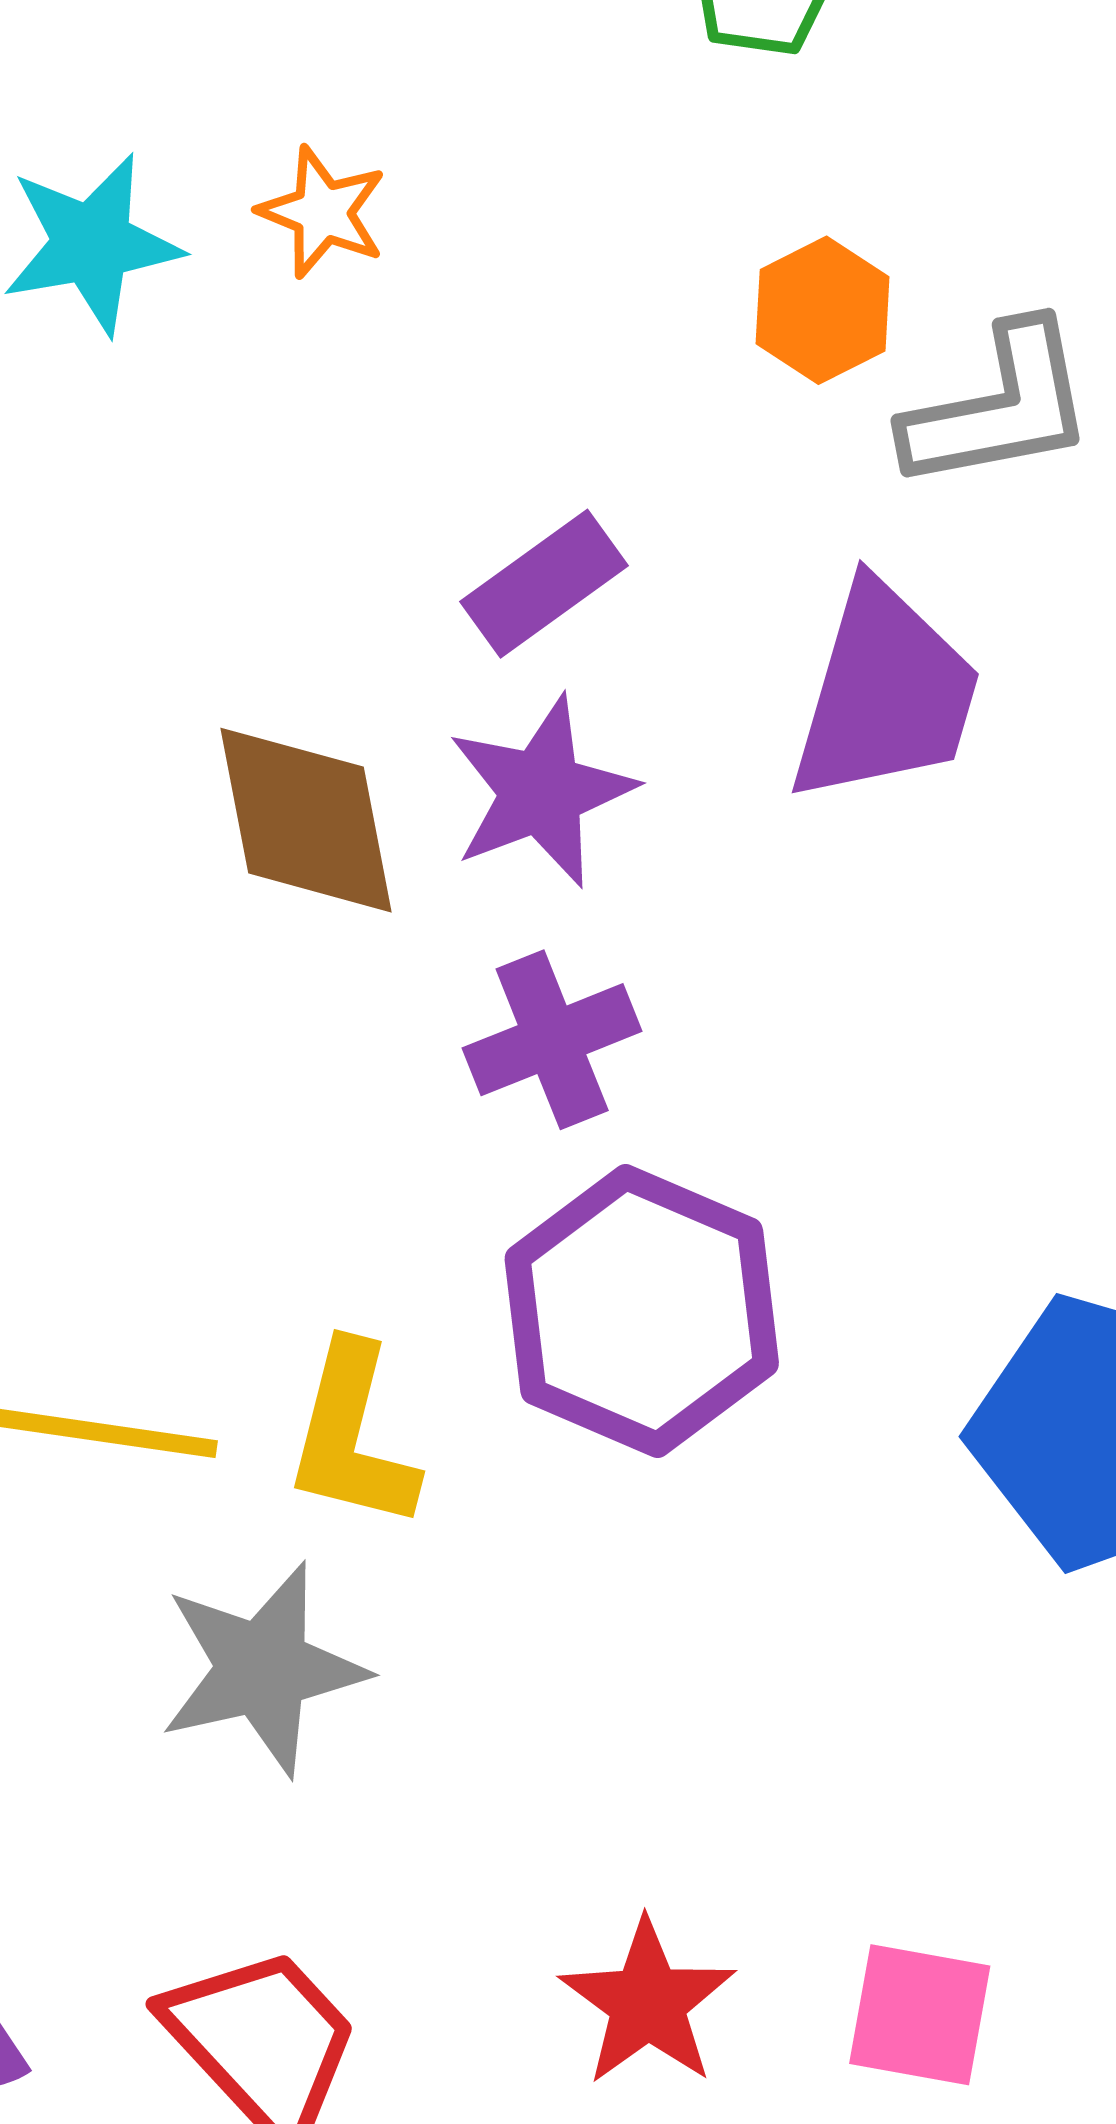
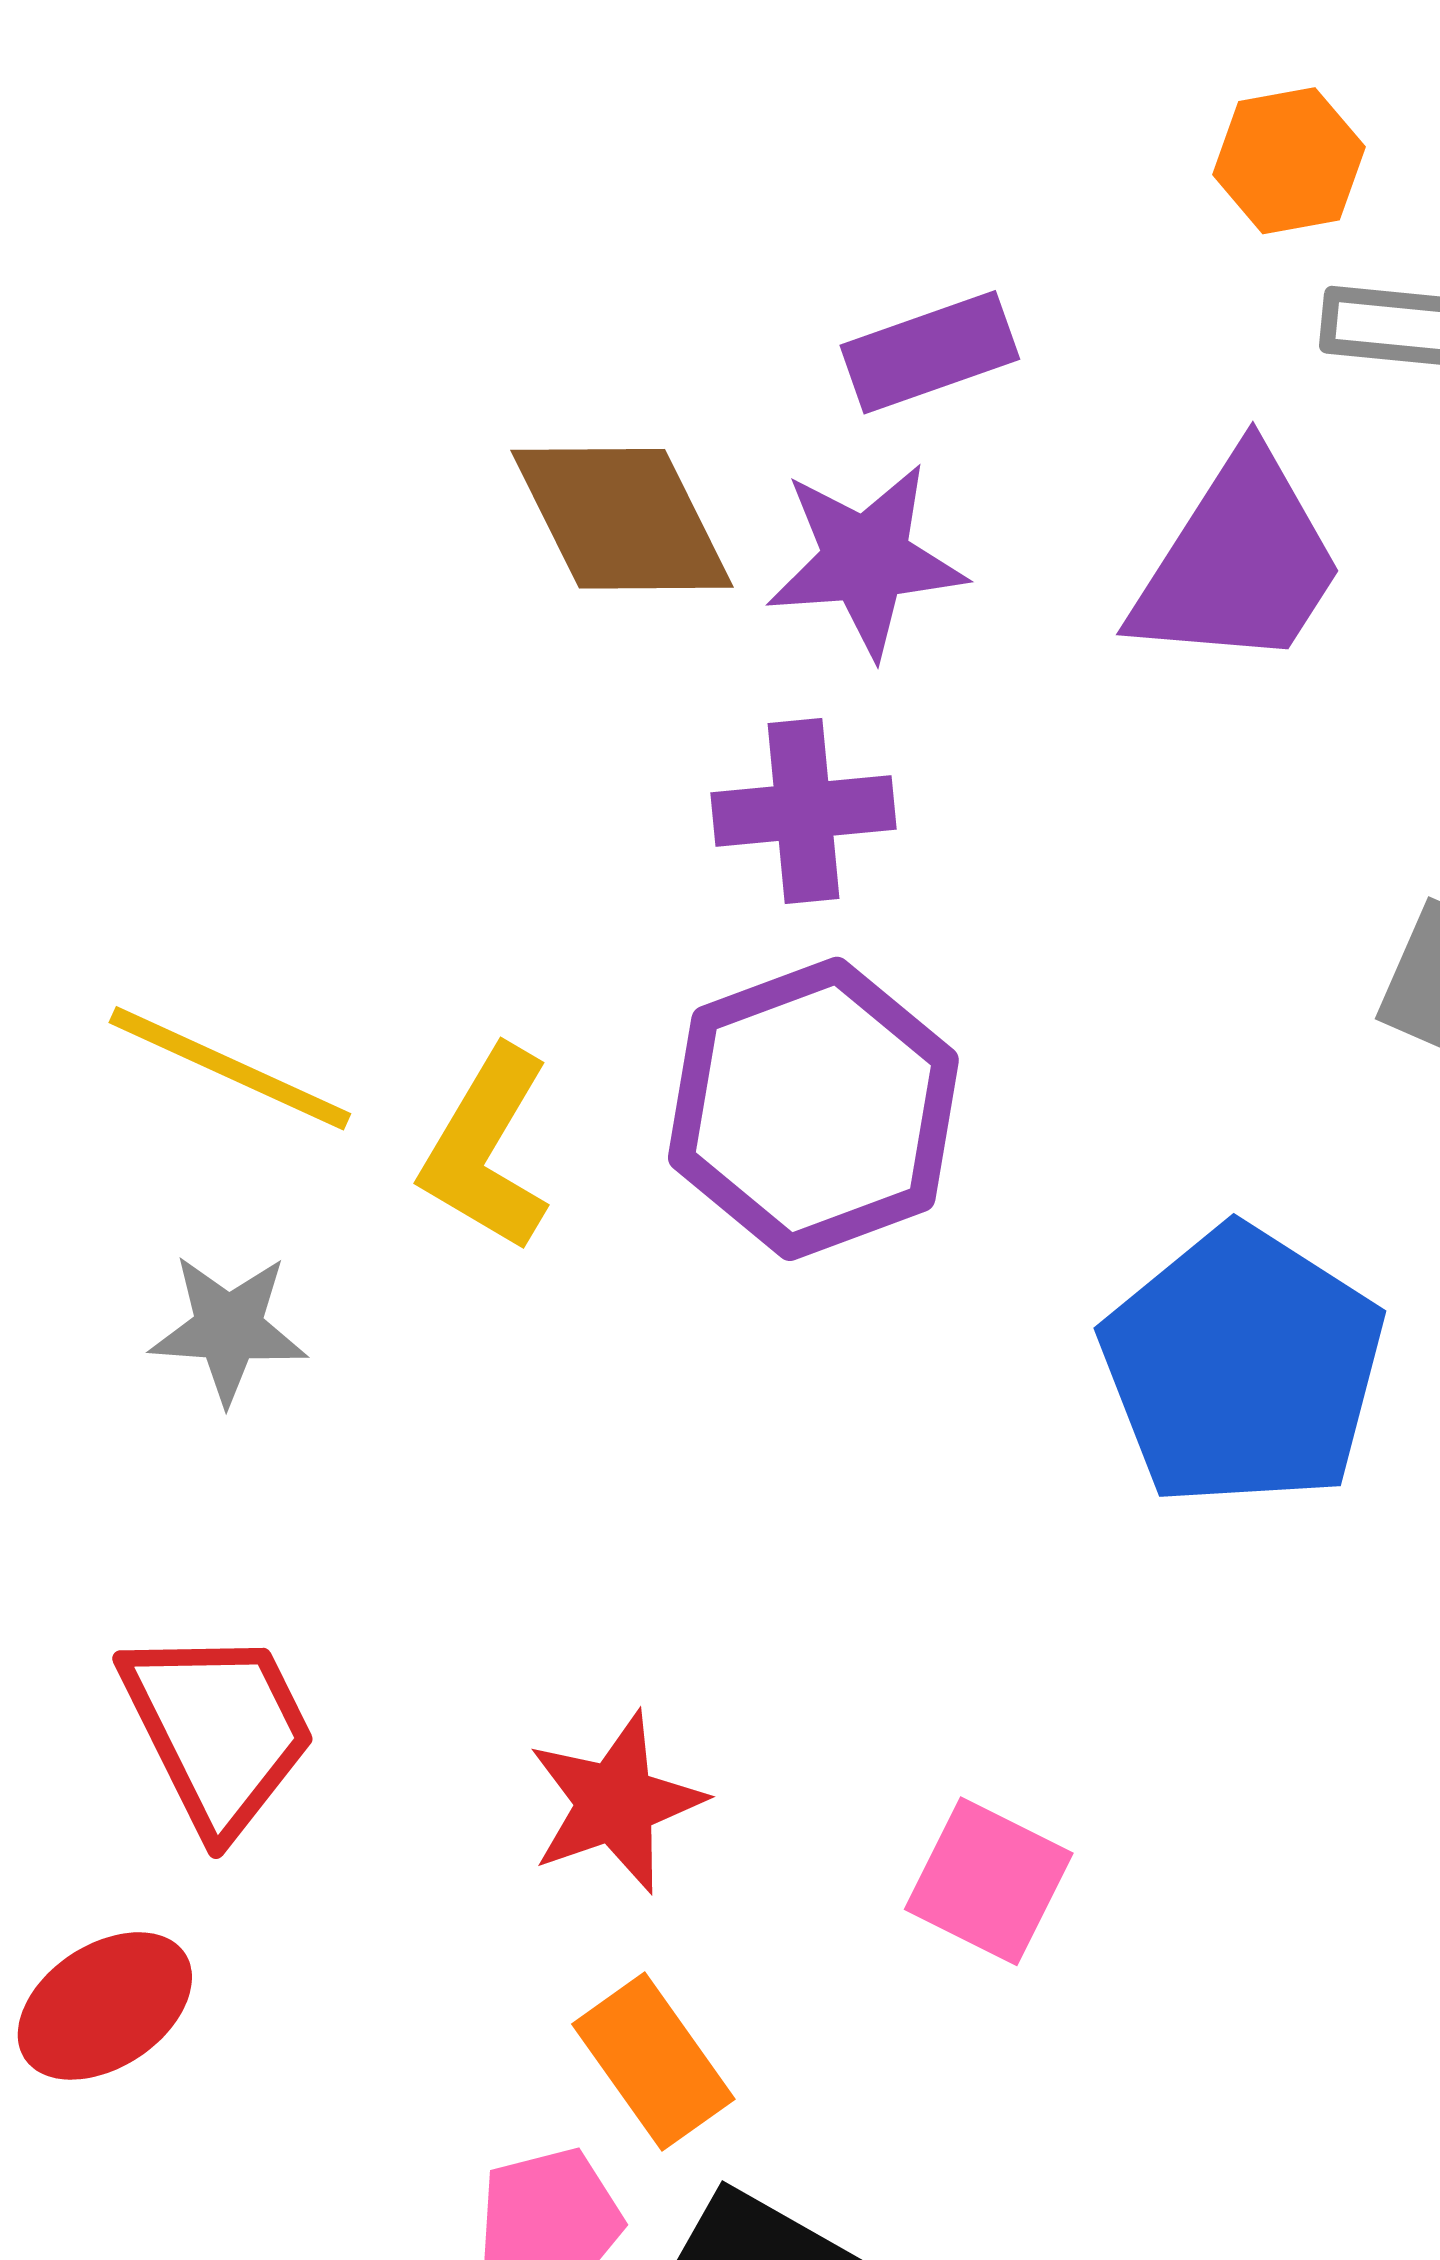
brown diamond: (306, 820) -> (622, 519), turned -32
gray star: (263, 1669) -> (228, 1328), moved, size x0.7
pink square: (920, 2015) -> (989, 1881), moved

